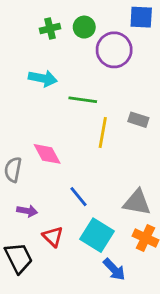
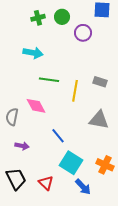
purple circle: (114, 50) -> (83, 33), size x0.7
green line: (83, 100) -> (49, 80), moved
gray triangle: (137, 202) -> (99, 120), moved
red triangle: (53, 237) -> (46, 183), moved

